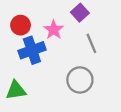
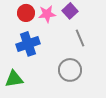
red circle: (21, 25) -> (26, 13), moved
pink star: (54, 30) -> (47, 14), moved, turned 30

